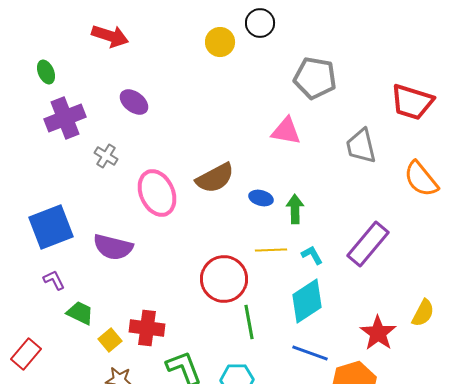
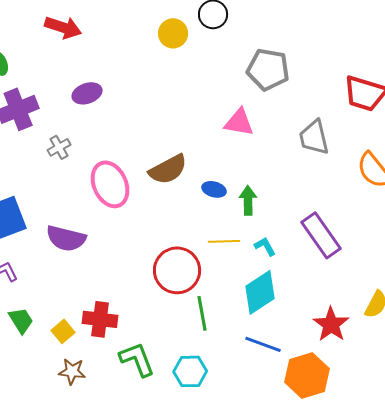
purple ellipse: (134, 102) -> (87, 93), turned -56
gray cross: (106, 156) -> (59, 147), turned 30
purple rectangle: (368, 244) -> (321, 235), turned -75
green trapezoid: (80, 313) -> (21, 320), moved, turned 32

